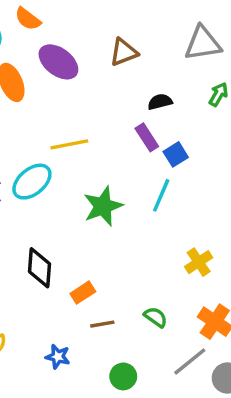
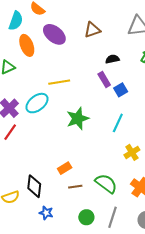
cyan line: (161, 195) -> (118, 123), moved
black diamond: (40, 268) -> (34, 186), moved
green semicircle: (156, 317) -> (106, 183), size x1.6
blue star: (58, 357) -> (46, 213), moved
gray line: (190, 361) -> (112, 217), moved, turned -35

